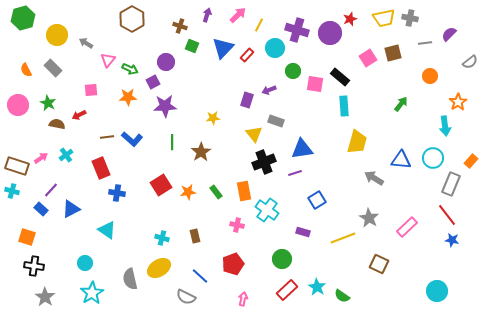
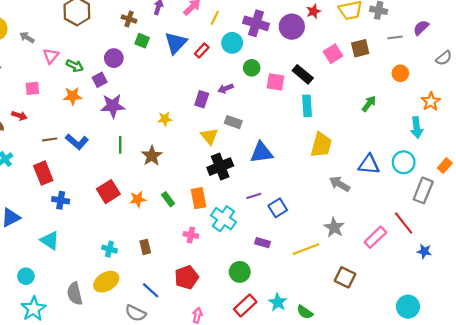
red arrow: (79, 115) -> (19, 116), turned -136
purple line: (295, 173) -> (254, 196), moved
red line: (447, 215) -> (404, 223), moved

